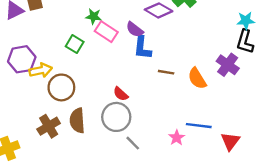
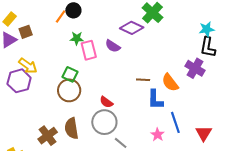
pink rectangle: (106, 32) -> (89, 50), turned 48
green square: (75, 44) -> (70, 74), moved
blue L-shape: (142, 48) -> (155, 100), moved
yellow arrow: (41, 70) -> (28, 66), moved, turned 54
brown circle: (61, 87) -> (69, 90), moved
blue line: (199, 126) -> (175, 122), turned 70

